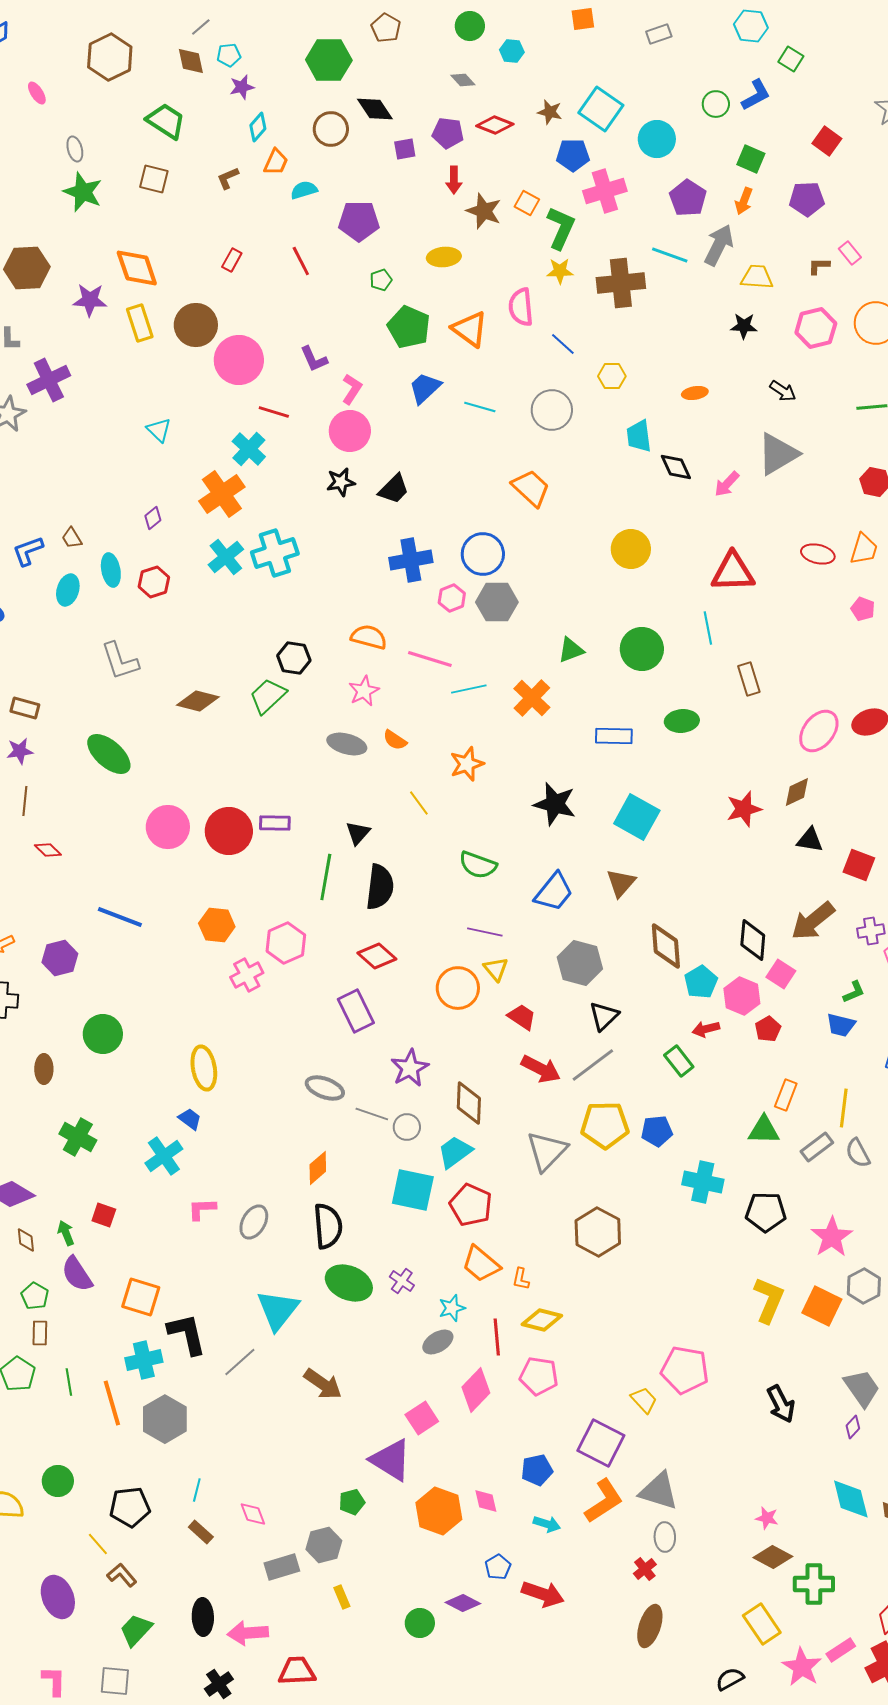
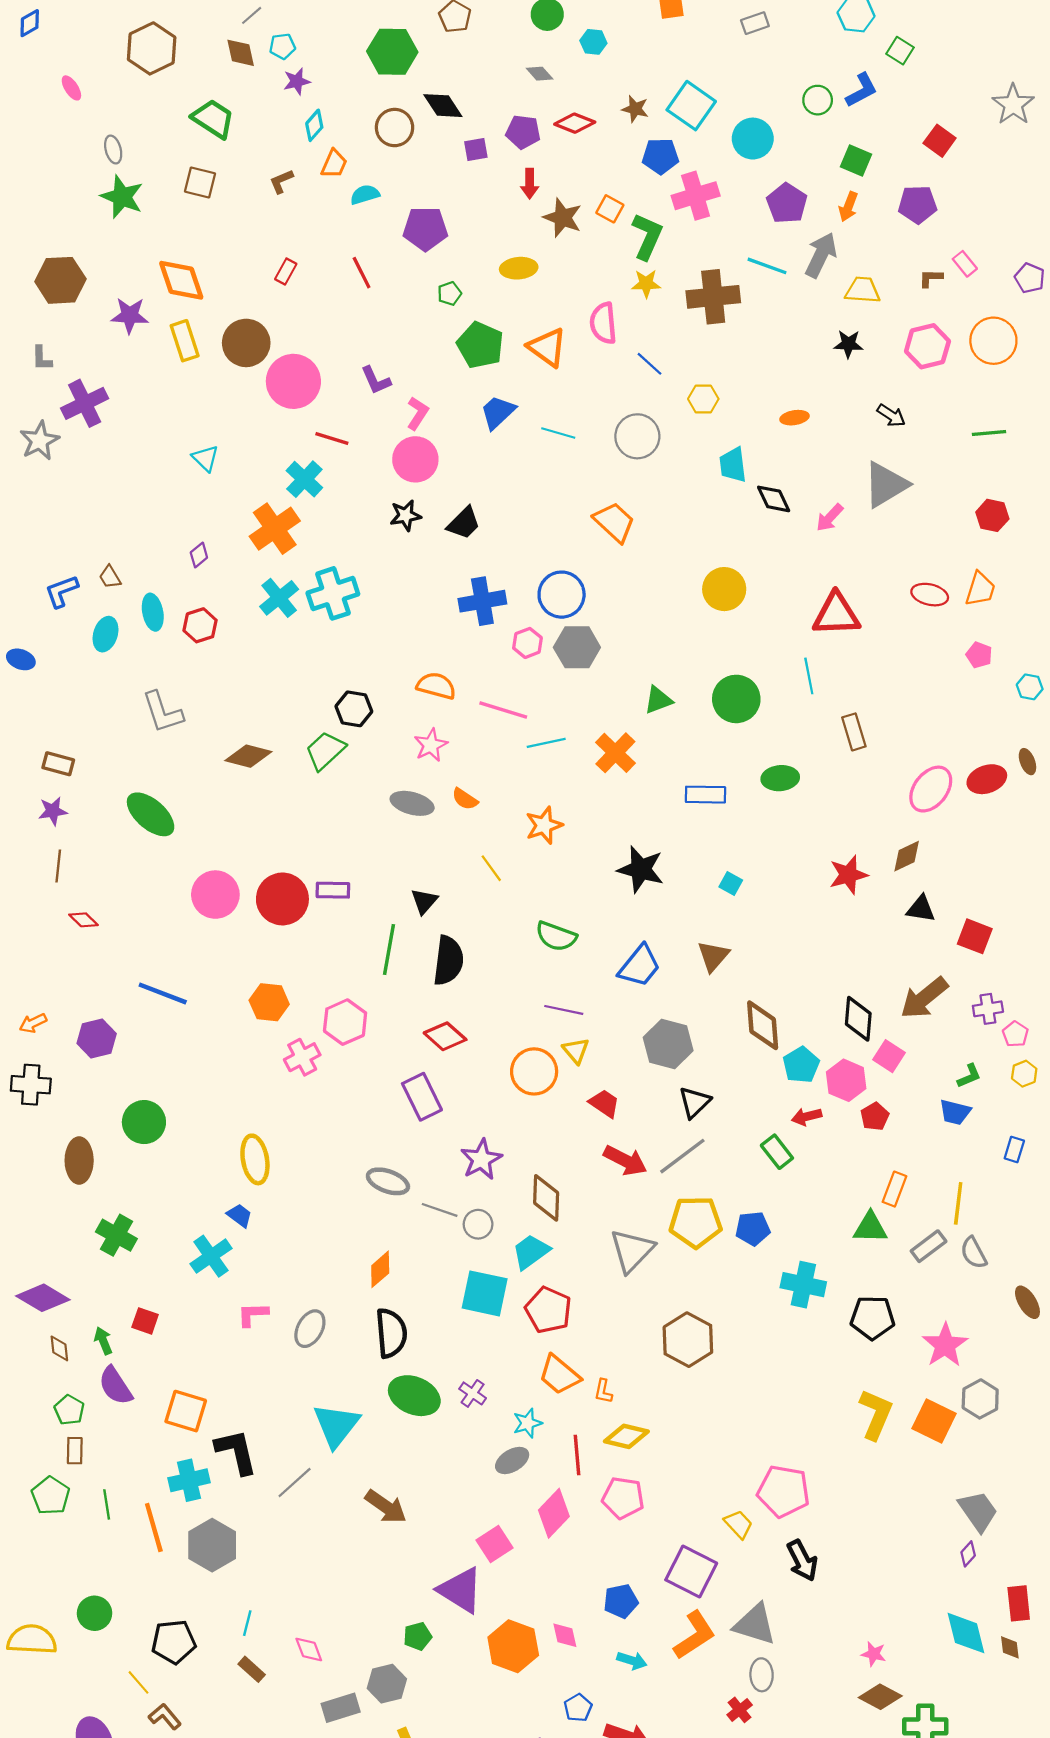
cyan square: (637, 817) -> (731, 884), size x0.5
brown ellipse: (44, 1069) -> (79, 1160), size x1.4
black arrow: (781, 1404) -> (802, 1560), moved

